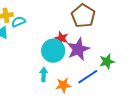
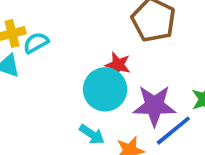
purple star: (78, 49) -> (154, 106), moved, turned 30
cyan arrow: (44, 74) -> (92, 134), turned 128

